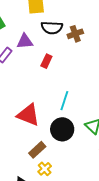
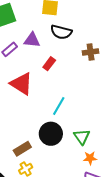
brown cross: (75, 34) -> (91, 52), moved
red triangle: (28, 115) -> (21, 84), moved

